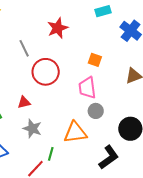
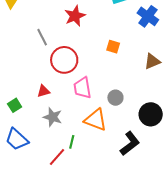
pink trapezoid: (87, 88) -> (82, 88), moved
orange triangle: (75, 132) -> (96, 120), turned 30

